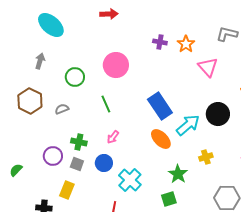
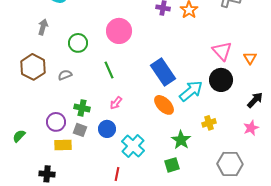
pink triangle: (208, 67) -> (222, 51), moved
yellow rectangle: (67, 190) -> (63, 145), moved, turned 66

